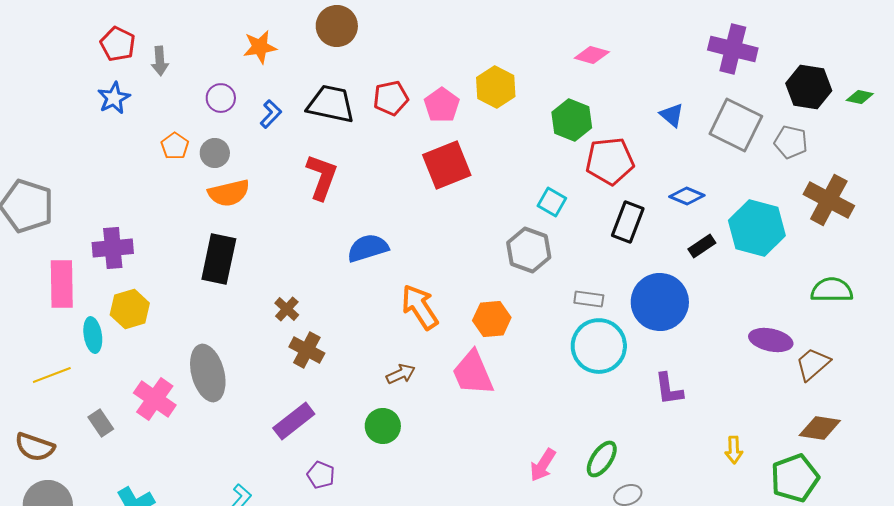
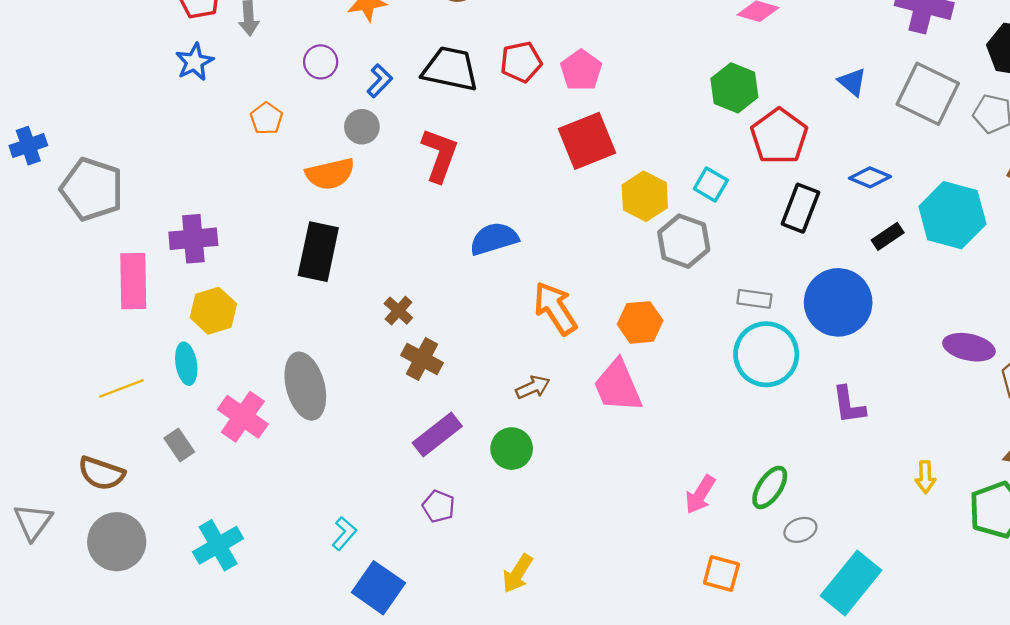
yellow hexagon: (496, 87) -> (645, 196), moved
gray circle: (215, 153) -> (362, 127), moved
red pentagon: (610, 161) -> (779, 136), turned -30
cyan ellipse: (93, 335) -> (186, 364), moved
purple rectangle: (294, 421) -> (437, 434), moved

